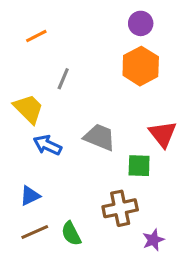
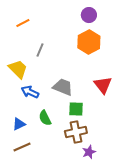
green square: (139, 166) -> (76, 109), moved
green semicircle: (71, 234) -> (45, 118), moved
purple star: (153, 240) -> (89, 152), moved

